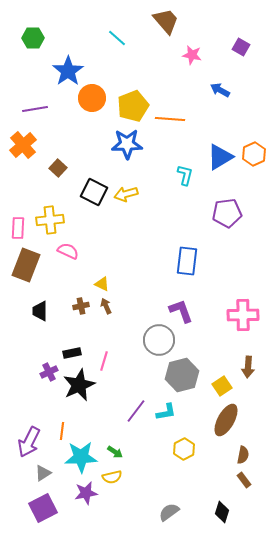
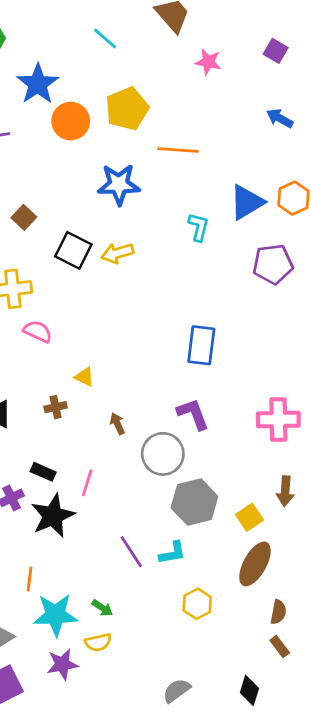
blue arrow: (220, 90) -> (280, 118), moved
yellow pentagon: (133, 106) -> (127, 109), moved
purple pentagon: (227, 213) -> (273, 264), moved
brown arrow: (106, 306) -> (117, 424), moved
black rectangle: (72, 353) -> (43, 472), turned 36
purple line: (136, 411) -> (131, 552), turned -70

